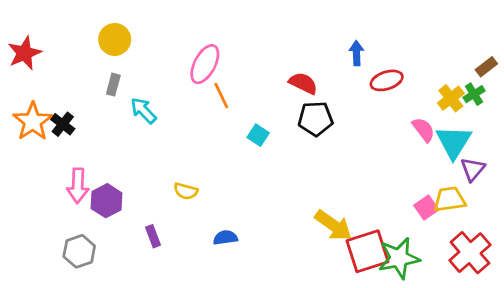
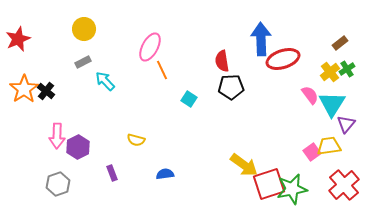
blue arrow: (357, 53) -> (261, 39), size x1.8
brown rectangle: (486, 67) -> (340, 43), moved
red ellipse: (387, 80) -> (283, 59), size x1.4
red semicircle: (303, 83) -> (222, 61), turned -125
gray rectangle: (113, 85) -> (83, 62), turned 49

